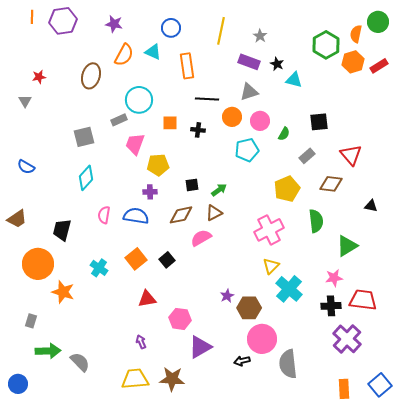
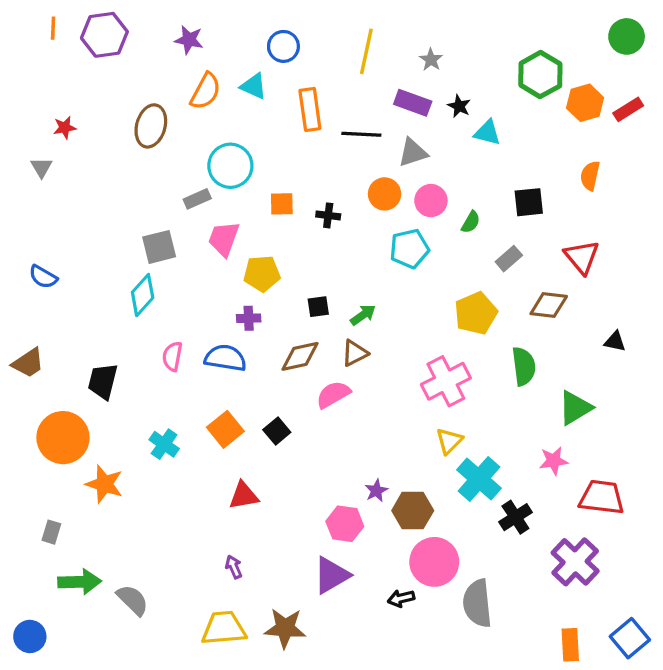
orange semicircle: (356, 34) -> (590, 176), moved
black line: (207, 99) -> (361, 134), moved
gray square: (84, 137) -> (159, 247), moved
black cross: (331, 306) -> (515, 517), moved, turned -30
pink hexagon: (180, 319) -> (345, 524), moved

